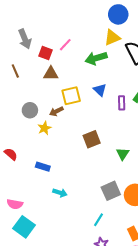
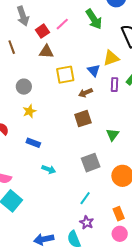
yellow triangle: (112, 38) -> (111, 58), moved
red square: (46, 53) -> (42, 31), turned 32
green arrow: (96, 58) -> (94, 19), moved, turned -110
brown arrow: (56, 111) -> (86, 93), moved
yellow star: (44, 128) -> (29, 111), moved
gray square: (111, 191) -> (91, 163), moved

